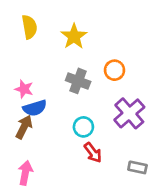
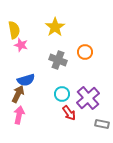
yellow semicircle: (29, 27) -> (14, 30), moved
pink star: (24, 89) -> (21, 45), moved
purple cross: (129, 113) -> (88, 98), moved
pink arrow: (25, 173) -> (19, 115), moved

